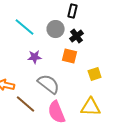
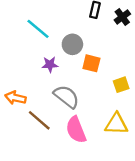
gray circle: (56, 29) -> (72, 44), moved
black cross: (77, 36) -> (122, 17), moved

